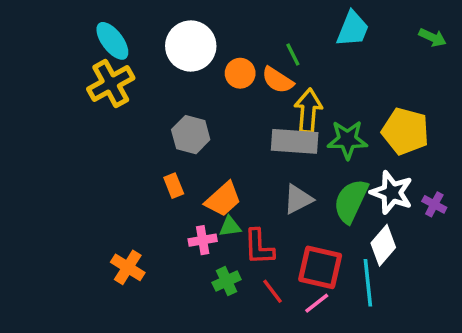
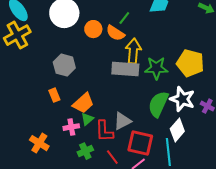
green line: (293, 55) -> (124, 18), turned 64
gray triangle: (298, 199) -> (122, 121), moved
green triangle: (230, 227) -> (87, 119), turned -32
orange cross: (128, 267) -> (39, 143), moved

